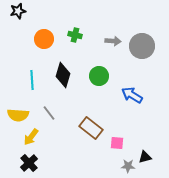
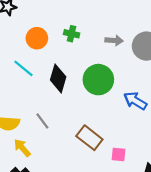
green circle: (99, 76) -> (98, 80), size x1.4
cyan line: (32, 80) -> (23, 68), moved, turned -48
yellow arrow: (31, 137) -> (22, 148), turned 102

